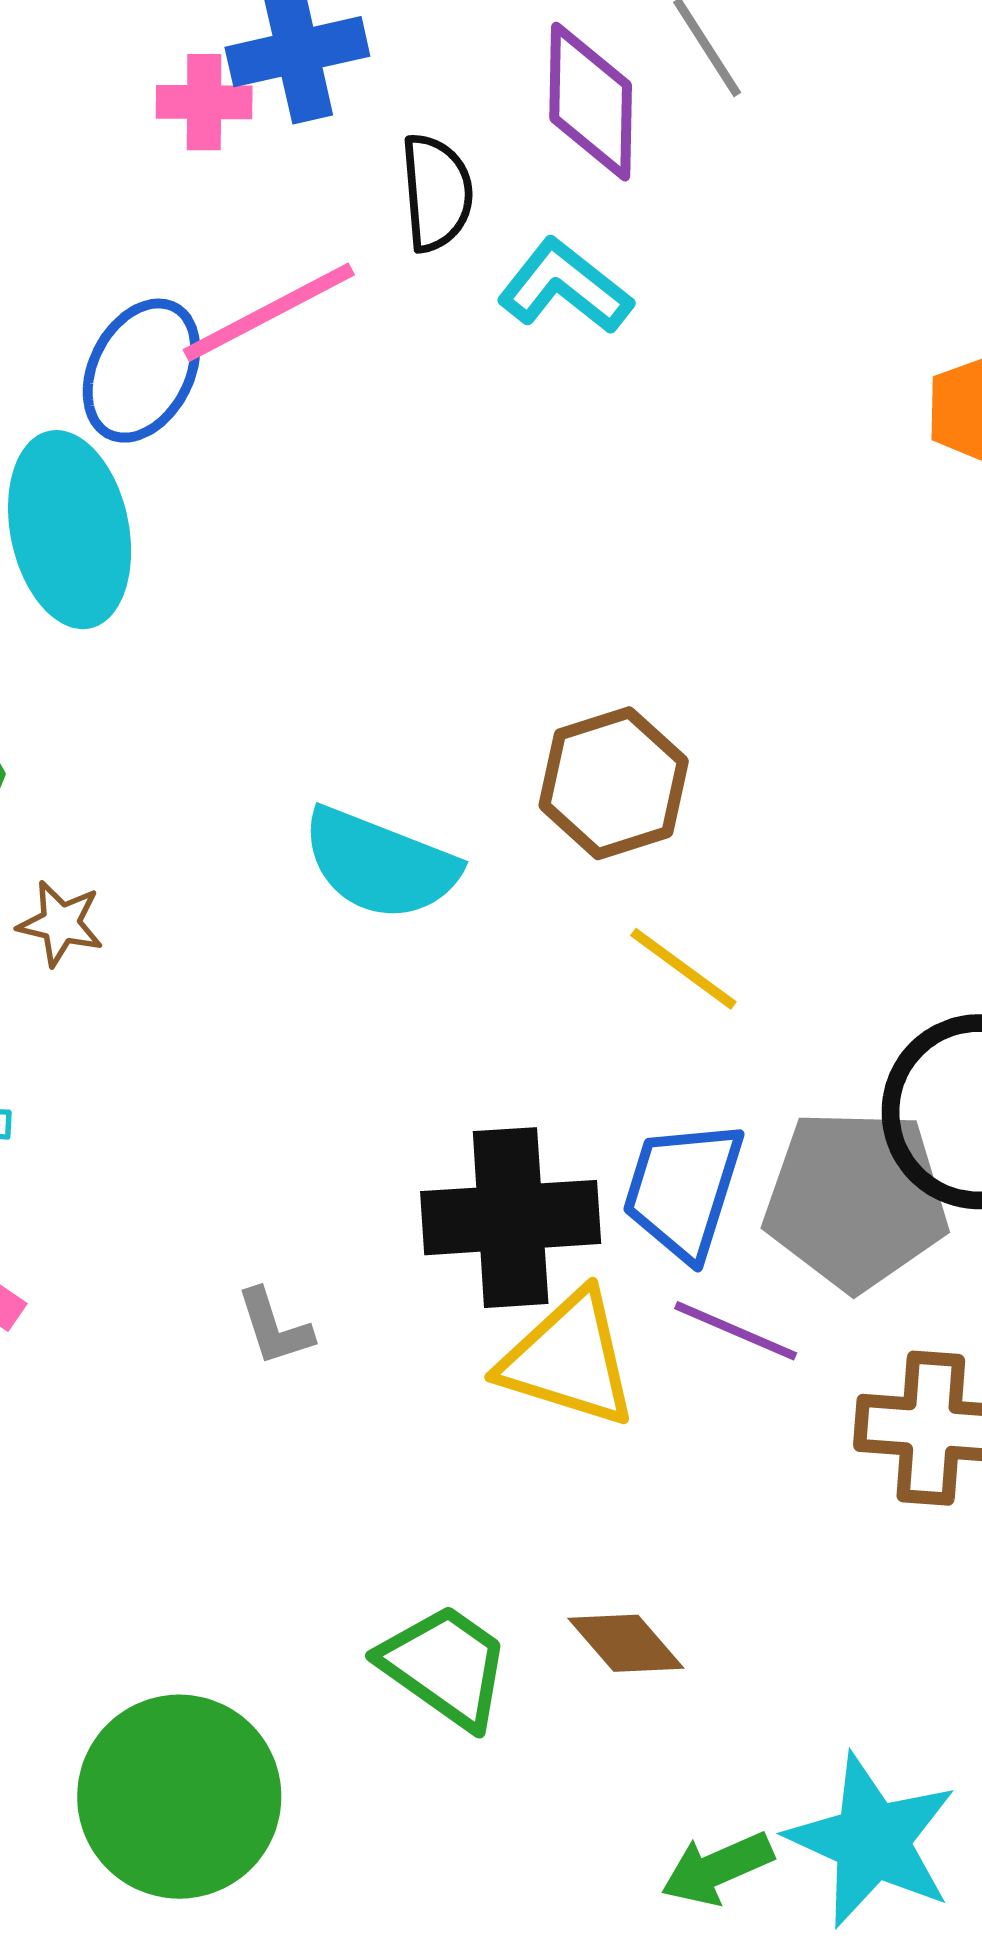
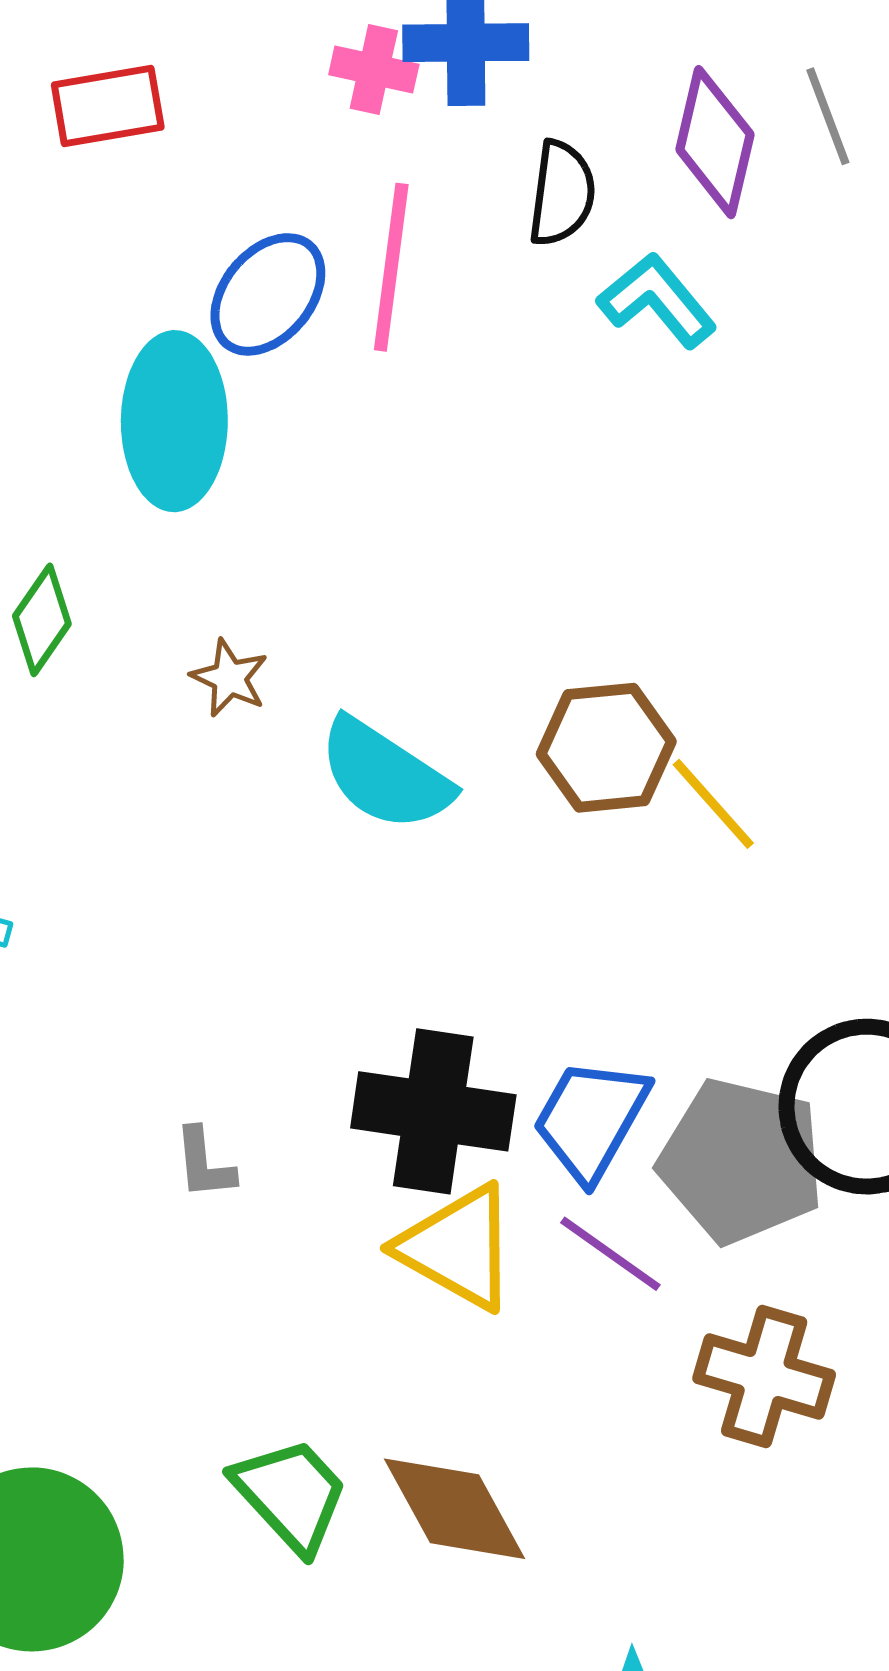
pink line: (269, 312) -> (391, 267), turned -67
brown star: (61, 923) -> (229, 678), moved
yellow line: (683, 969) -> (713, 804), moved
brown diamond: (626, 1643) -> (454, 1509), size x1.5

